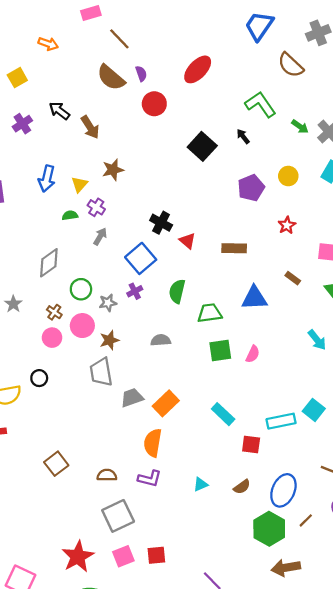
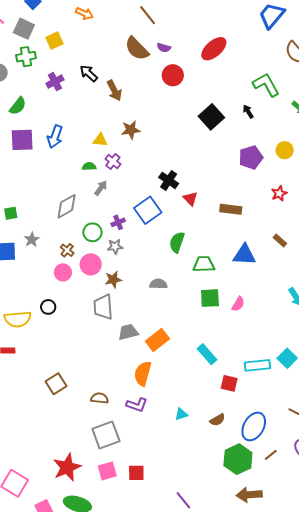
purple semicircle: (141, 74) -> (164, 48), turned 120
blue arrow: (47, 179) -> (55, 137), moved
yellow triangle: (80, 184) -> (100, 140), turned 49
gray arrow: (100, 236) -> (101, 188), moved
purple cross: (135, 291) -> (118, 222), moved

